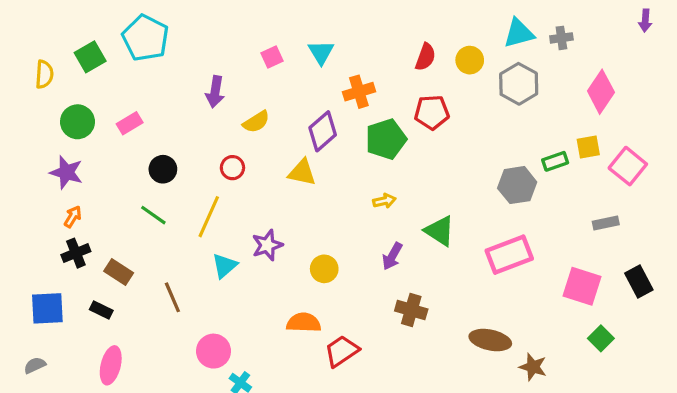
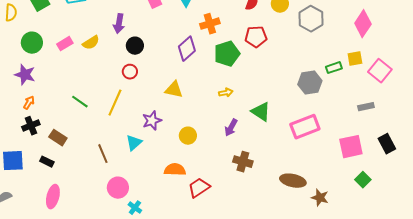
yellow semicircle: (256, 122) -> (91, 43), moved
black circle: (163, 169) -> (135, 46), moved
yellow triangle: (302, 172) -> (174, 90), moved
cyan triangle: (225, 266) -> (134, 143), moved
pink square: (582, 286) -> (351, 147), turned -30
brown line: (172, 297) -> (103, 154), moved

